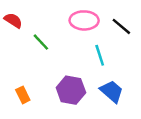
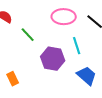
purple hexagon: (71, 90) -> (53, 59), moved

